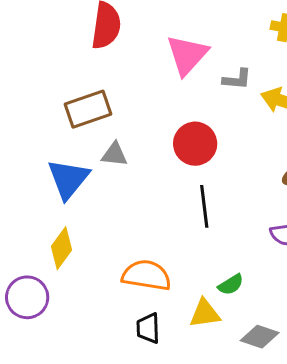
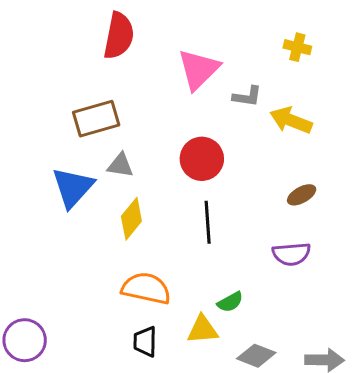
yellow diamond: (62, 248) -> (131, 219), moved
purple circle: (27, 297) -> (25, 340), moved

